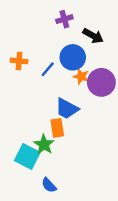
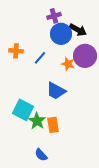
blue circle: (73, 57) -> (61, 34), moved
purple circle: (101, 82) -> (85, 56), moved
orange rectangle: (57, 128) -> (53, 125), moved
cyan square: (27, 156) -> (23, 110), moved

